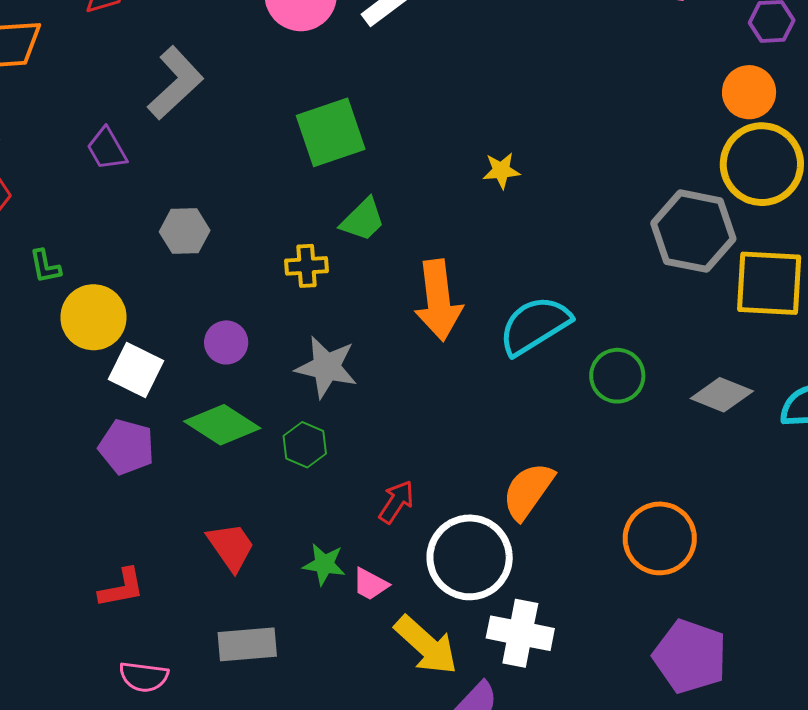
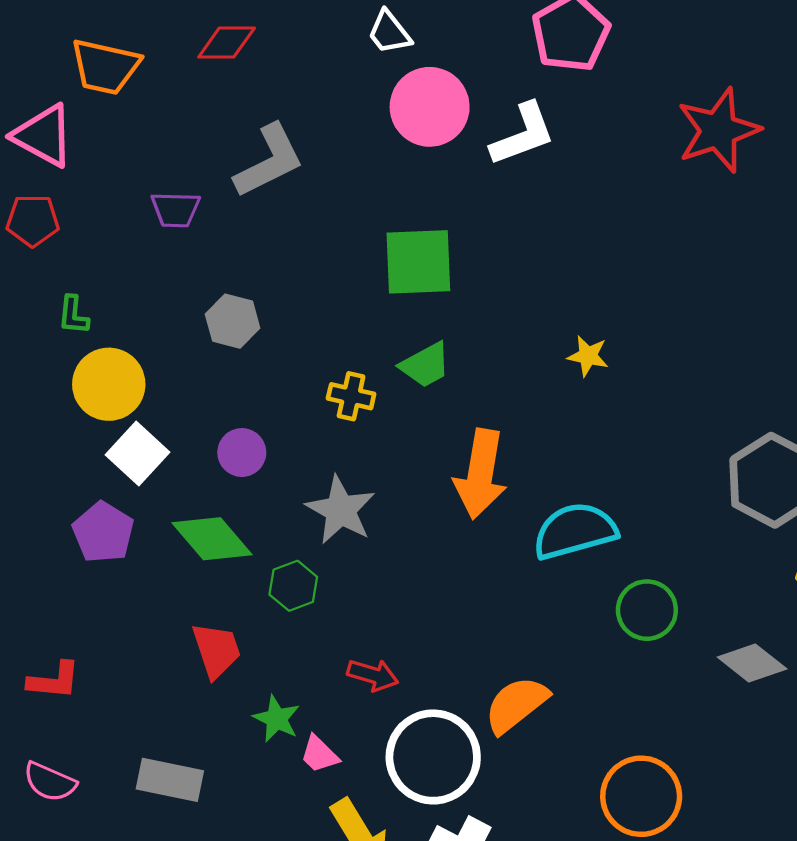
purple trapezoid: (107, 149) -> (176, 210), turned -75
red arrow: (396, 502) -> (373, 675), turned 57
red trapezoid: (231, 547) -> (216, 650), moved

